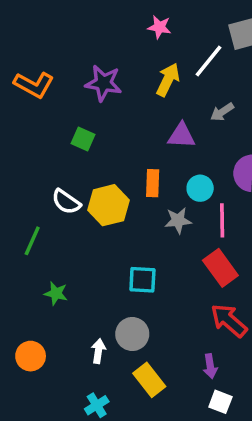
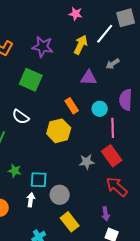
green square: (83, 139) -> (31, 80), size x1.6
orange rectangle: (153, 183) -> (72, 106), turned -35
yellow hexagon: (109, 205) -> (59, 131), moved
gray star: (178, 220) -> (87, 162), moved
cyan square: (142, 280) -> (39, 180), moved
white arrow: (98, 351) -> (31, 200), moved

